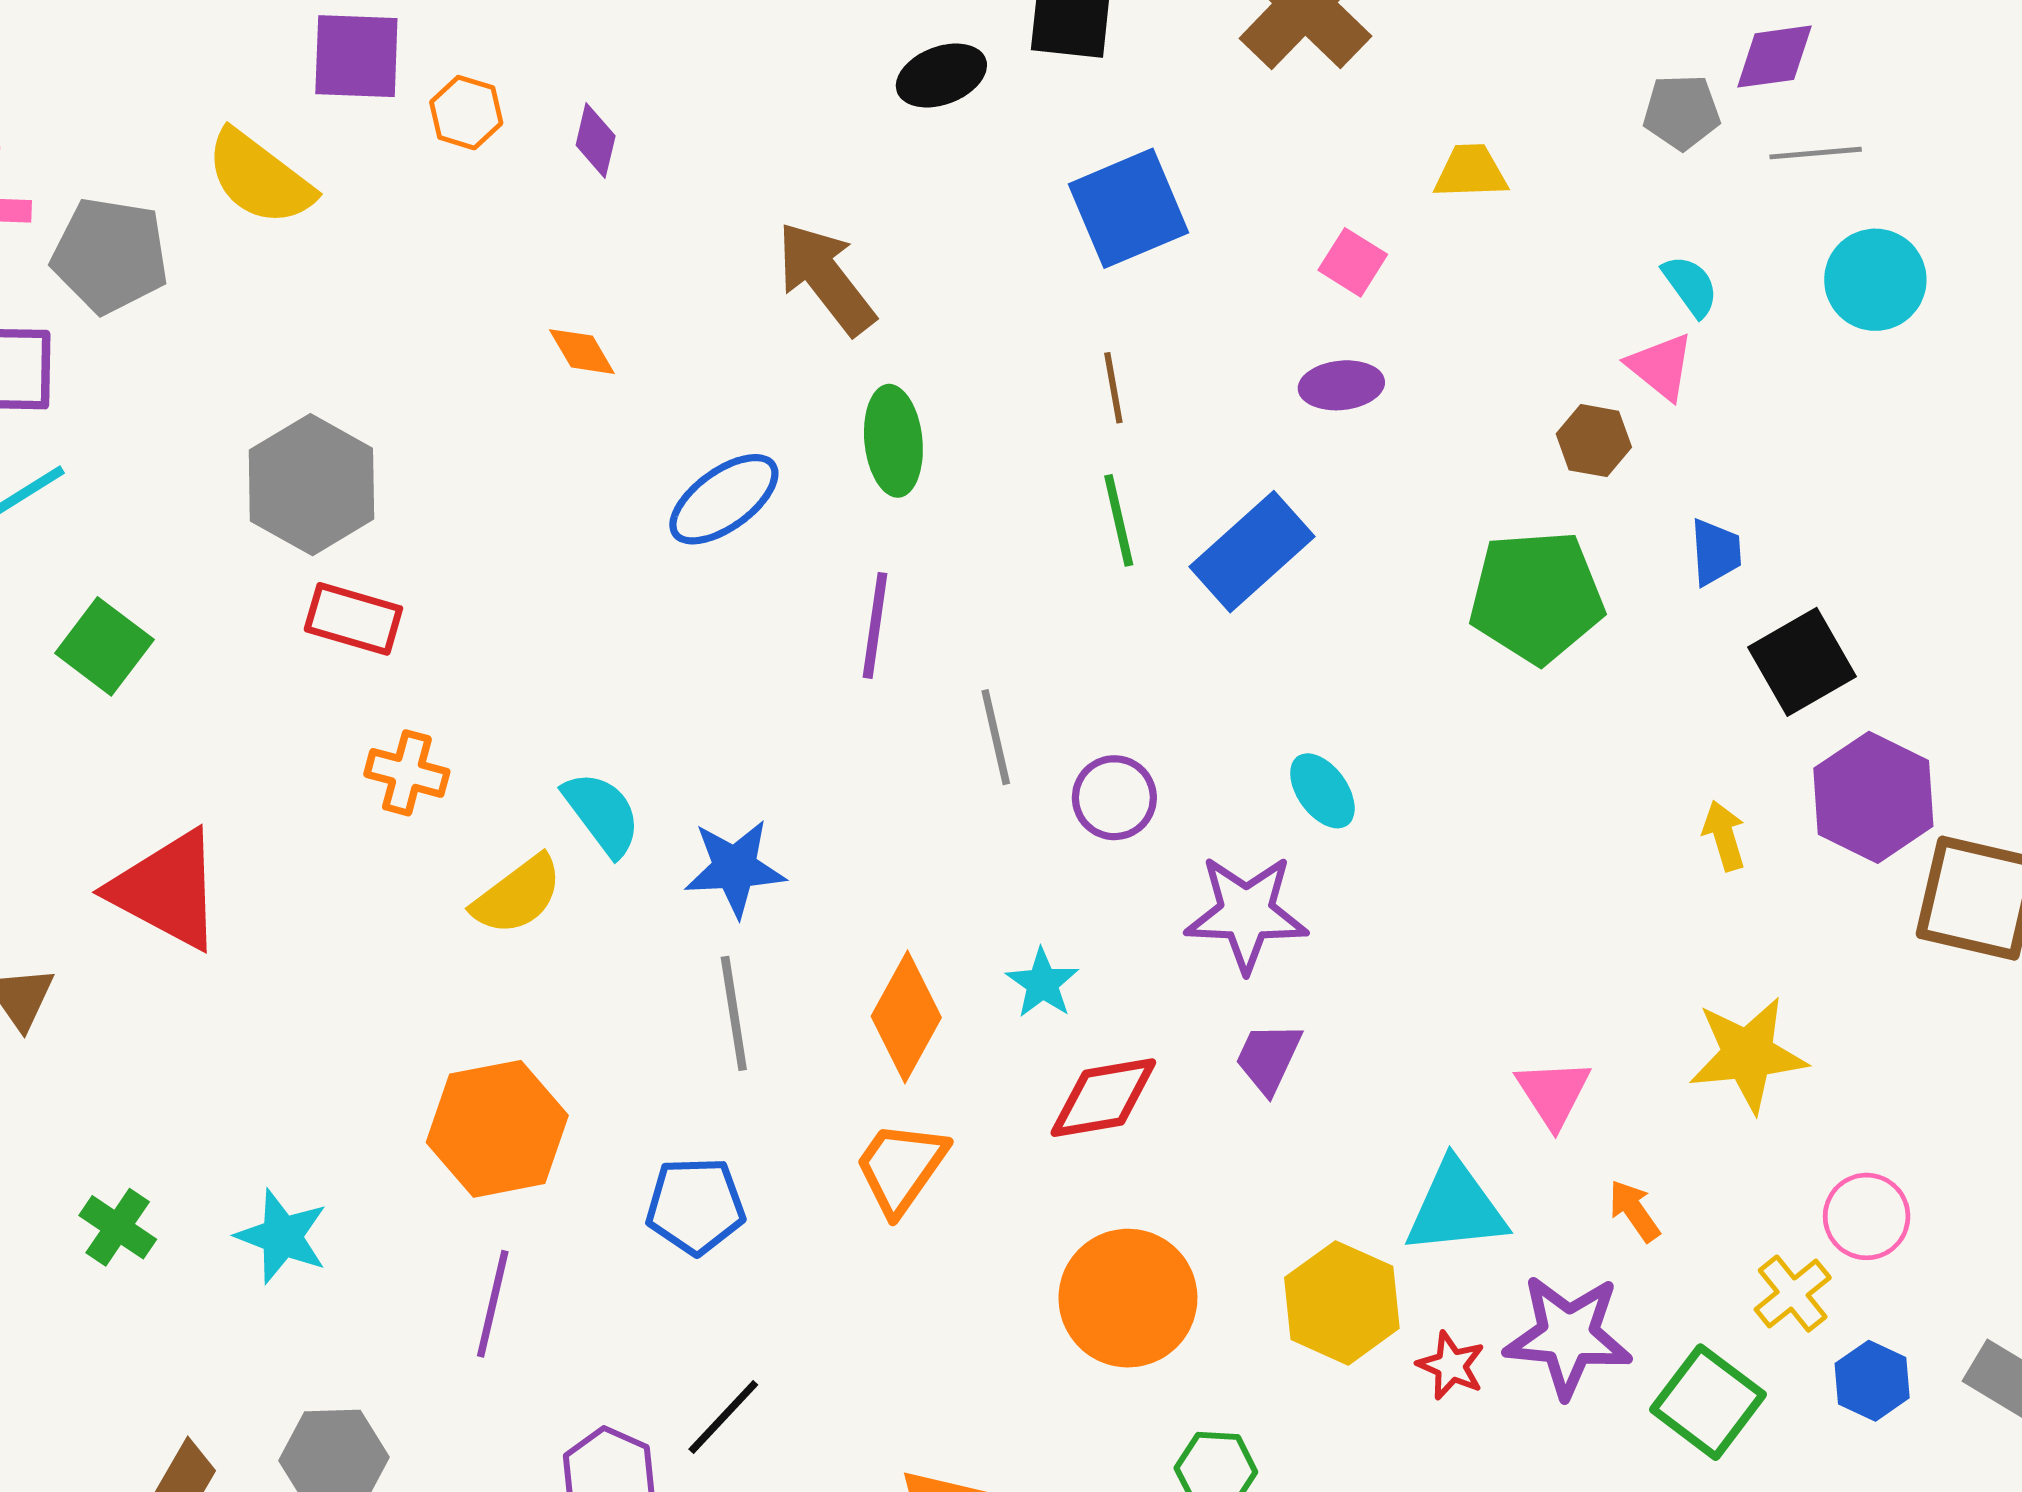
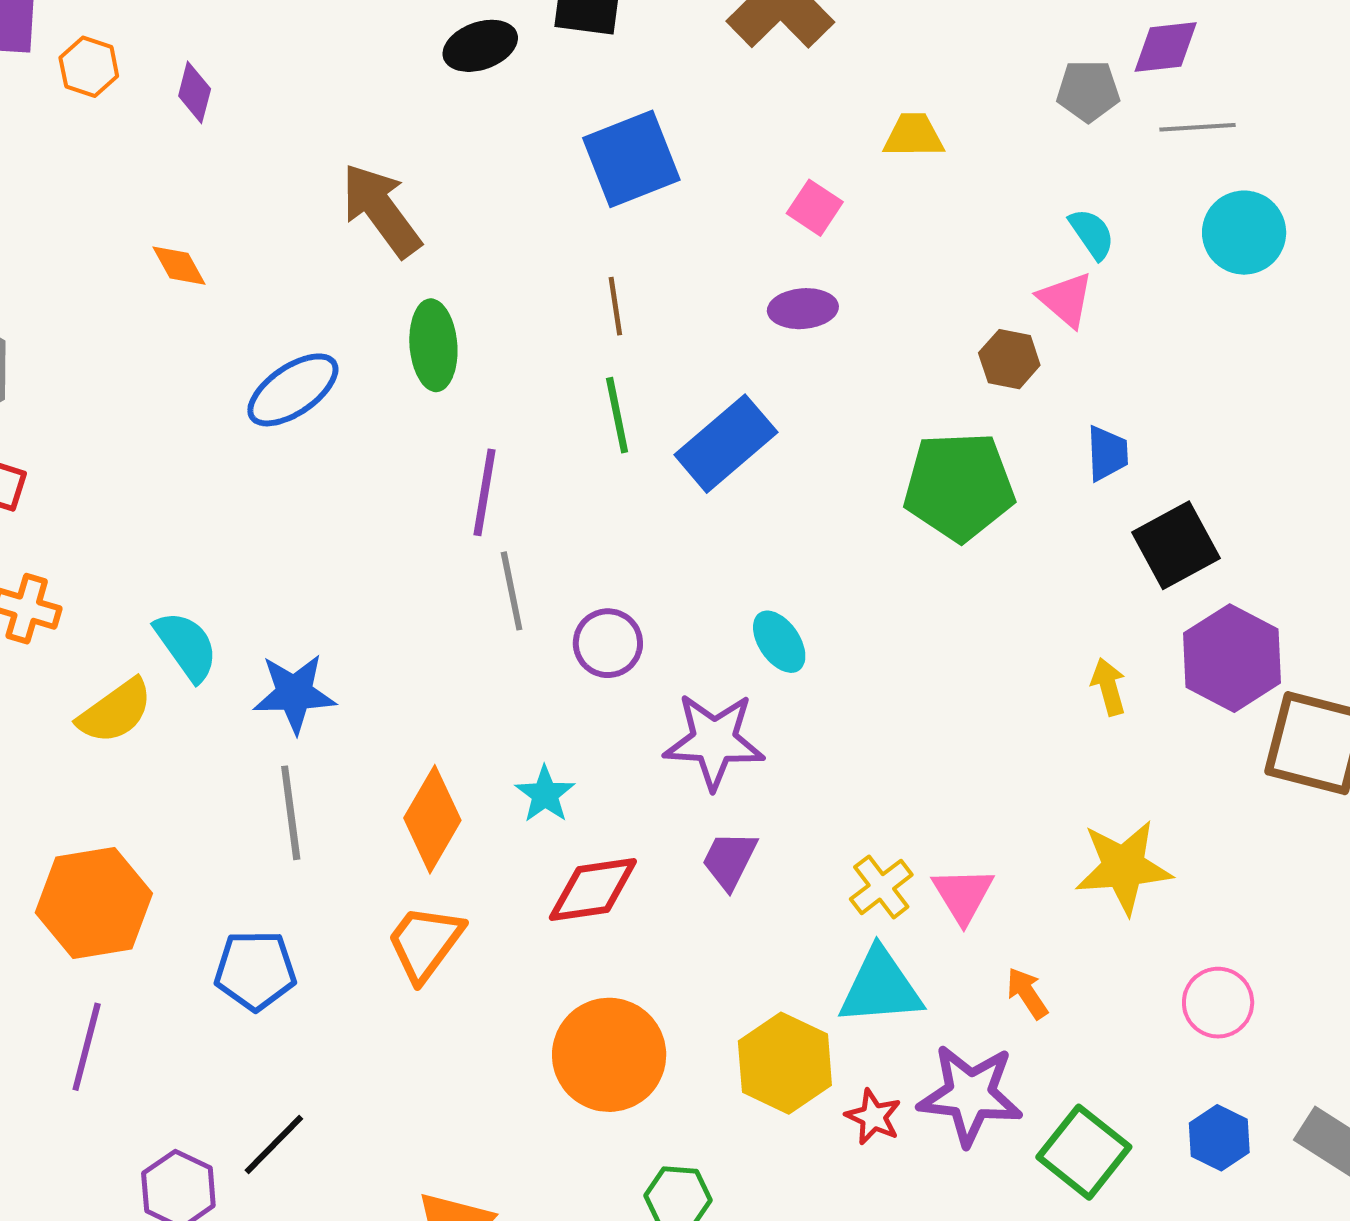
purple line: (875, 625) -> (485, 492), moved
yellow cross: (1793, 1294) -> (881, 887), moved

